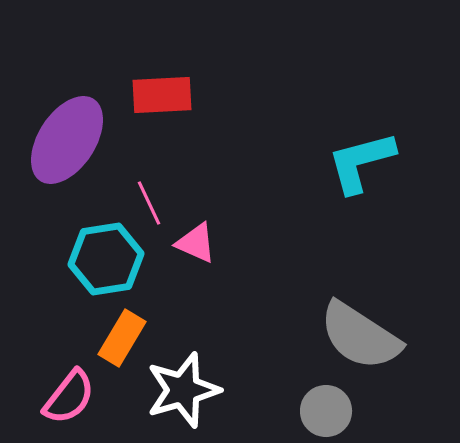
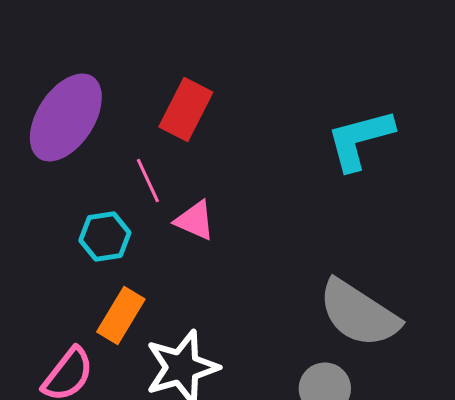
red rectangle: (162, 95) -> (186, 109), moved, turned -60
cyan hexagon: (106, 259) -> (105, 236), size x0.7

